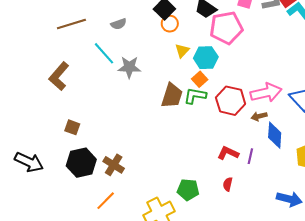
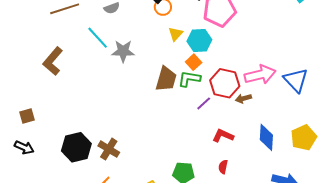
brown arrow: (259, 116) -> (243, 98), moved
brown square: (72, 127) -> (27, 116), moved, turned -35
blue diamond: (275, 135) -> (266, 137), moved
purple line: (250, 156) -> (204, 103), moved, turned 35
black arrow: (29, 162) -> (24, 147), size x0.7

